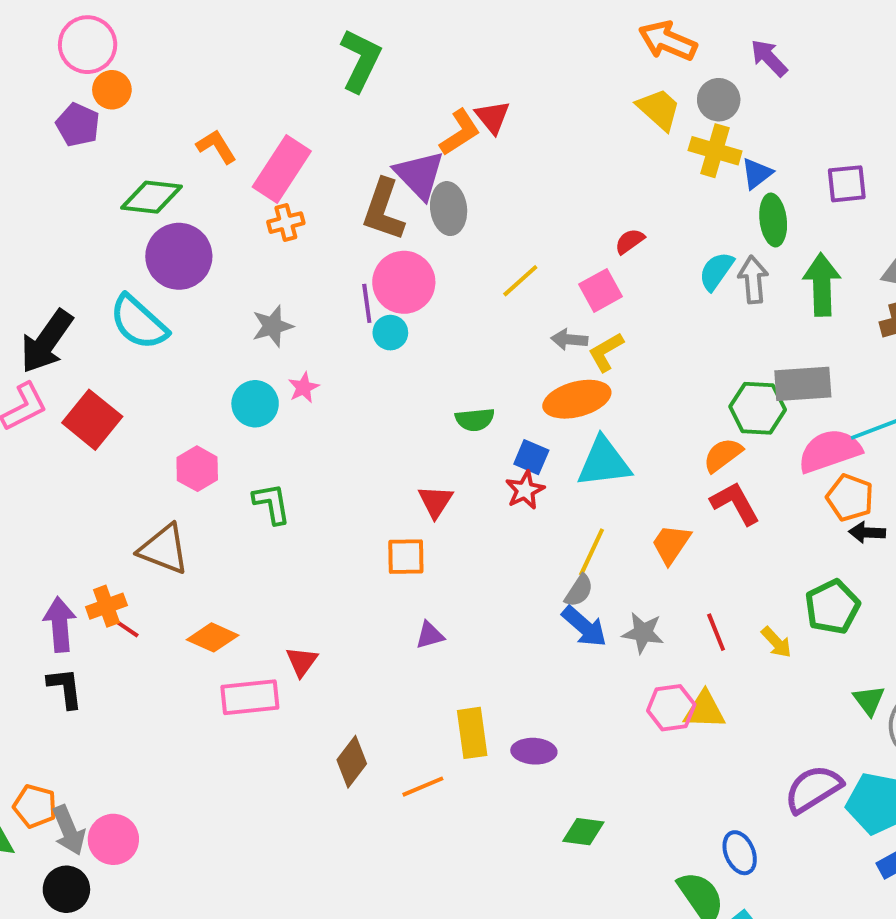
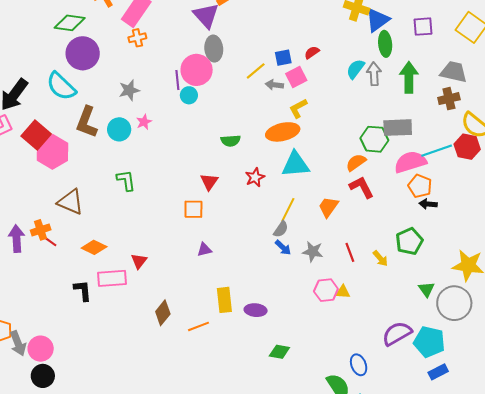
blue triangle: (757, 173) -> (377, 20), size x1.5
gray ellipse: (449, 209) -> (214, 49), moved
brown L-shape: (383, 210) -> (87, 122), moved
gray arrow: (569, 340) -> (274, 85), moved
blue square: (531, 457) -> (283, 58), moved, turned -36
pink hexagon: (197, 469) -> (53, 152), moved, size x1.5
blue arrow: (584, 627) -> (283, 248), size x0.7
black L-shape: (65, 688) -> (83, 291), moved
yellow triangle: (705, 710) -> (343, 292), size x0.7
black circle: (66, 889) -> (43, 376), moved

